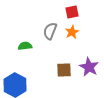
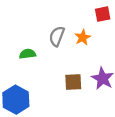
red square: (72, 12) -> (103, 14), moved

